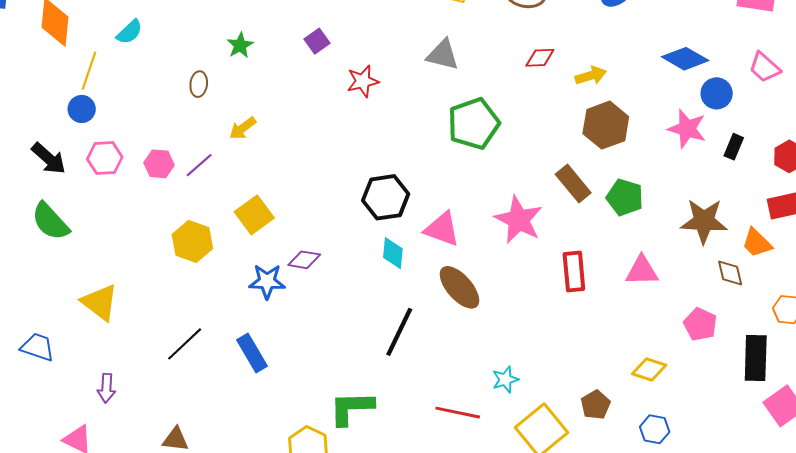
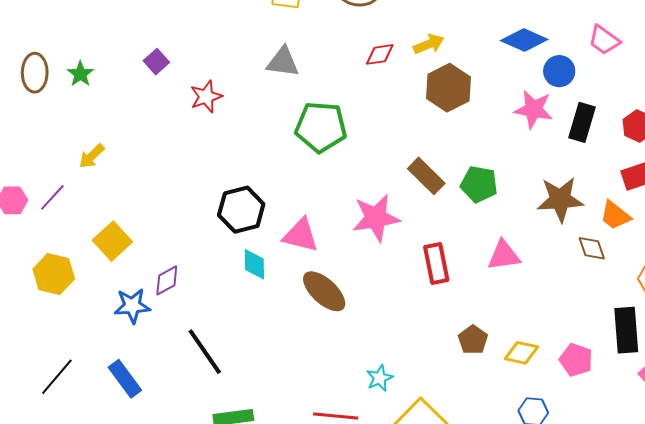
yellow arrow: (591, 76) -> (429, 44), moved
brown ellipse: (199, 84) -> (35, 73), moved, size x1.5
green pentagon: (474, 124) -> (321, 127), turned 30
brown hexagon: (606, 125) -> (448, 88), moved
black rectangle: (734, 147) -> (582, 122), size x1.5
pink star: (519, 220) -> (376, 218), turned -30
purple diamond: (304, 260) -> (167, 280), turned -32
pink pentagon: (700, 324) -> (576, 360), moved
black line: (399, 332) -> (205, 352), moved, turned -54
brown pentagon: (595, 405) -> (473, 340), moved

